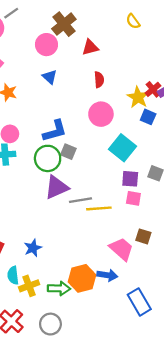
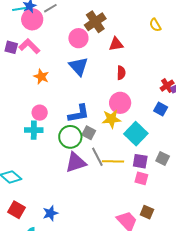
blue triangle: (50, 77) -> (79, 66), size x1.5
yellow star: (138, 97) -> (111, 119), moved, turned 30
gray line: (81, 200) -> (97, 157), moved, turned 66
yellow line: (99, 208) -> (113, 161), moved

